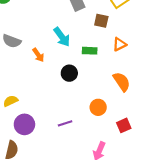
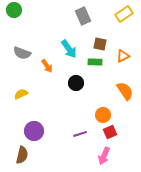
brown square: (101, 21) -> (100, 44), moved
yellow semicircle: (11, 101) -> (21, 94), moved
purple line: (65, 123) -> (80, 134), moved
red square: (124, 125) -> (110, 132), moved

